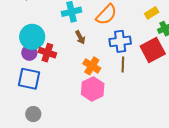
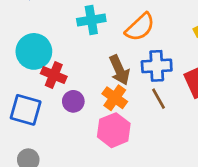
brown arrow: (80, 37) -> (119, 70), moved, size x1.5
purple circle: (29, 53) -> (73, 101), moved
brown line: (123, 64) -> (158, 99), turned -35

